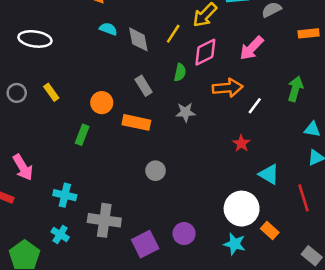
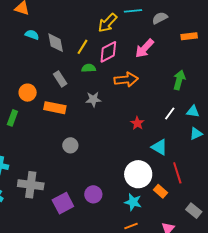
yellow line: (173, 34) -> (83, 47), moved
green semicircle: (180, 72) -> (89, 68), turned -104
white line: (255, 106) -> (170, 114), moved
red line: (303, 198) -> (177, 173), moved

